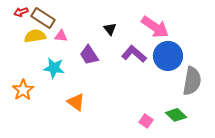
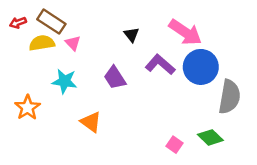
red arrow: (21, 12) -> (18, 23), moved
pink triangle: (61, 36) -> (73, 43), turned 40
purple trapezoid: (89, 55) -> (115, 78), moved

